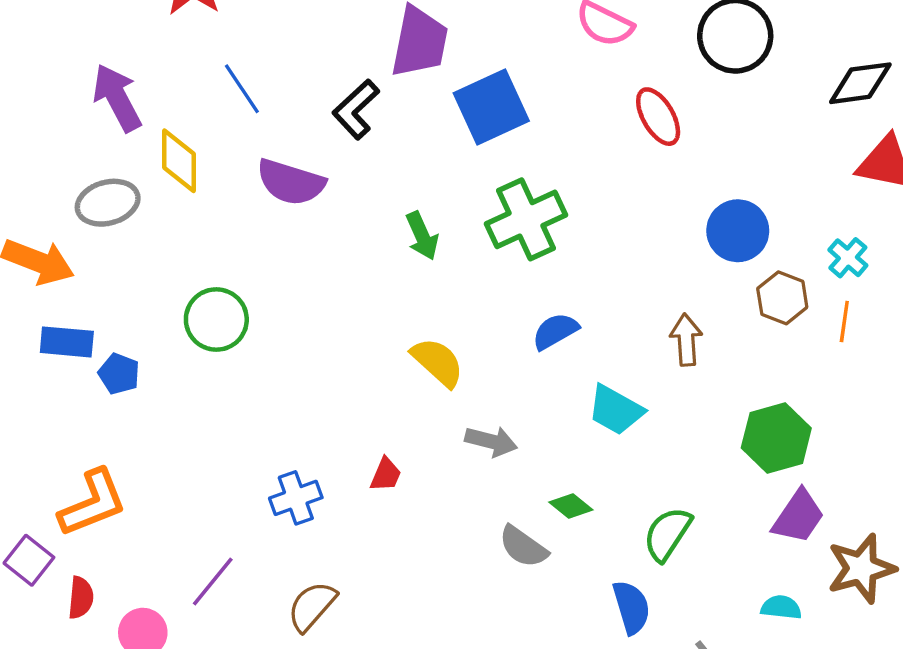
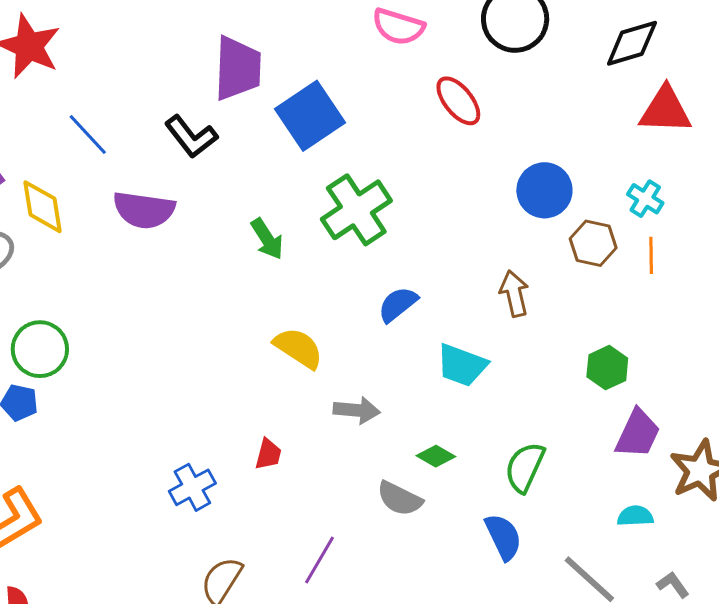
black L-shape: (356, 109) -> (191, 137), turned -76
green circle: (216, 320) -> (40, 349), moved
green hexagon: (776, 438) -> (607, 368), size x0.7
purple line: (213, 581) -> (319, 560), moved

